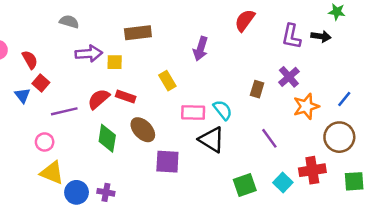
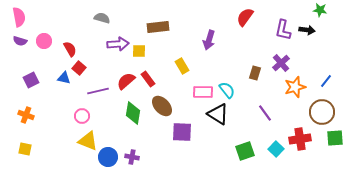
blue triangle: (22, 95) -> (64, 78), turned -40
red rectangle: (126, 97) -> (148, 79), turned 35
green square: (354, 181) -> (335, 138), moved

